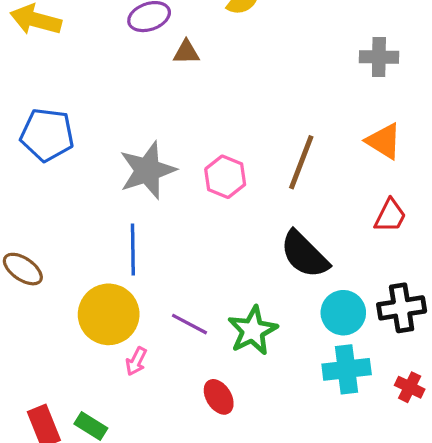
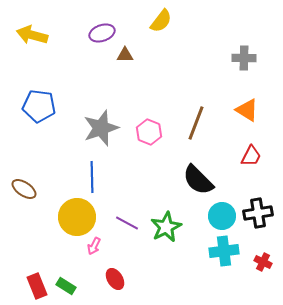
red ellipse: (219, 397) -> (115, 279), moved

